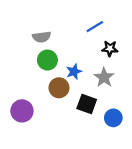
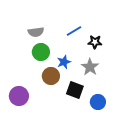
blue line: (95, 27) -> (74, 31), moved

